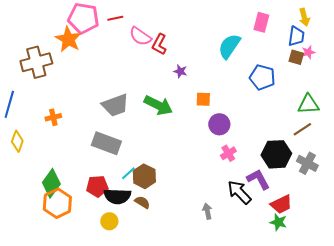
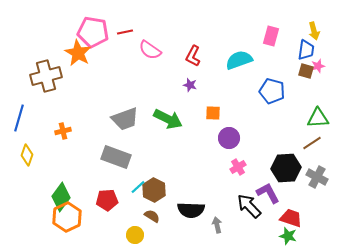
red L-shape: (159, 44) -> (193, 56), moved
cyan semicircle: (229, 46) -> (239, 60), turned 36
black semicircle: (117, 196) -> (191, 210), moved
red trapezoid: (281, 204) -> (291, 218), turned -135
yellow circle: (109, 221) -> (135, 235), moved

